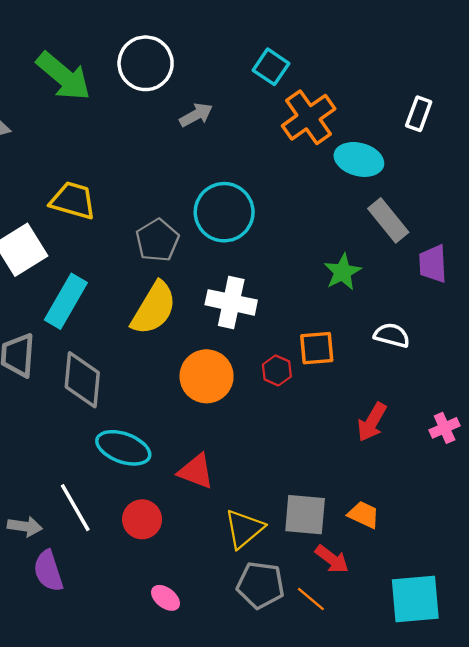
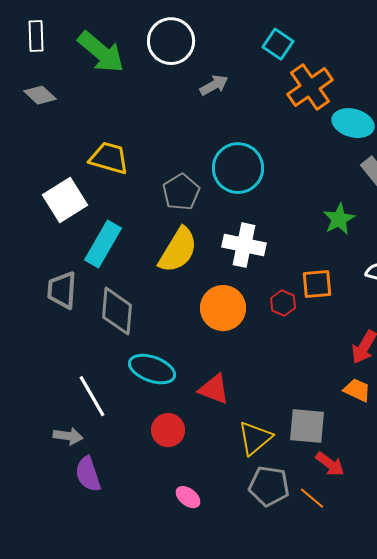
white line: (75, 508) -> (92, 396), moved
orange trapezoid: (364, 515) -> (357, 390), moved

